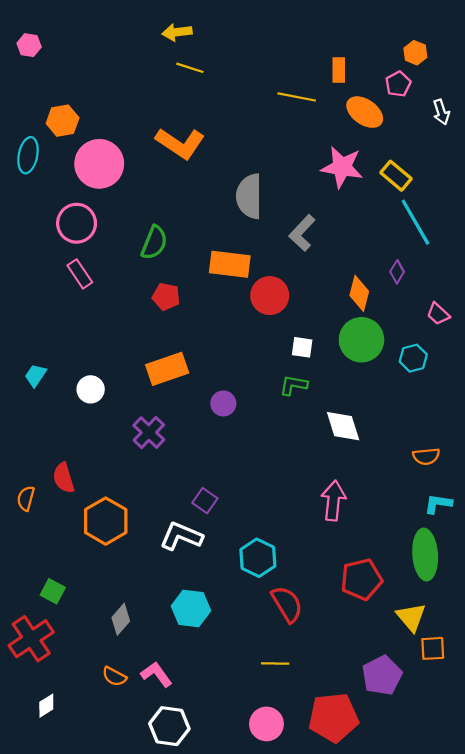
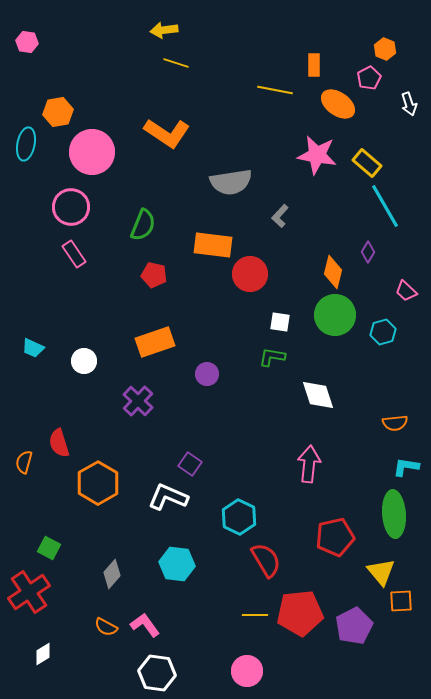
gray semicircle: (249, 196) -> (231, 182), turned -99
gray L-shape: (302, 233) -> (280, 216), size x0.7
cyan trapezoid: (36, 375) -> (33, 348), turned -100
red pentagon: (333, 717) -> (300, 613), moved

